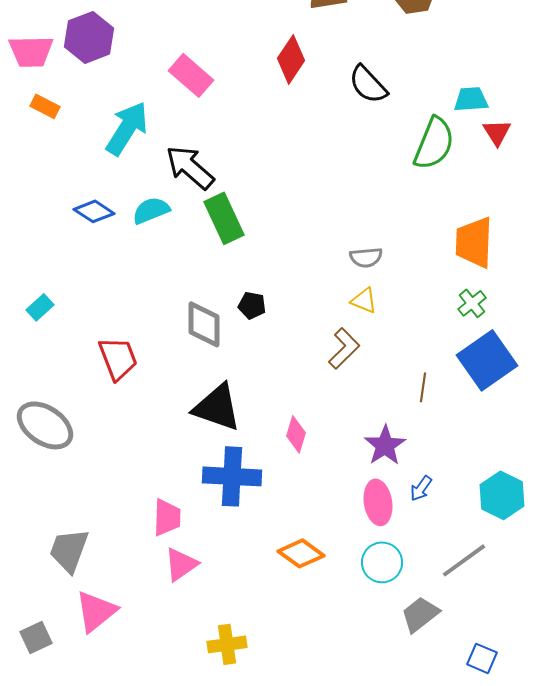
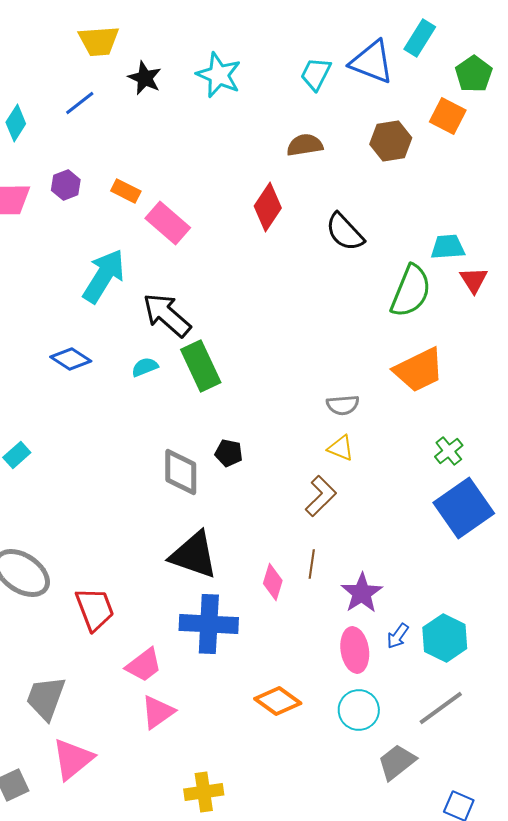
purple hexagon: (89, 37) -> (66, 185), size x0.6
orange rectangle: (45, 106) -> (126, 191), moved
cyan semicircle: (151, 210) -> (145, 367), moved, size x0.7
orange trapezoid: (474, 242) -> (419, 370), moved, turned -118
red trapezoid: (118, 358) -> (95, 609), moved
brown line: (423, 387) -> (312, 564), moved
cyan hexagon: (502, 495) -> (445, 638), moved
pink trapezoid: (167, 517) -> (144, 665), turned 51

